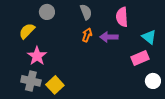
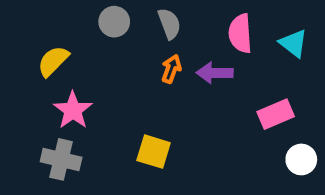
gray circle: (47, 12) -> (114, 22), moved
cyan triangle: (149, 37) -> (293, 43), moved
yellow square: (55, 85) -> (154, 152), moved, turned -30

